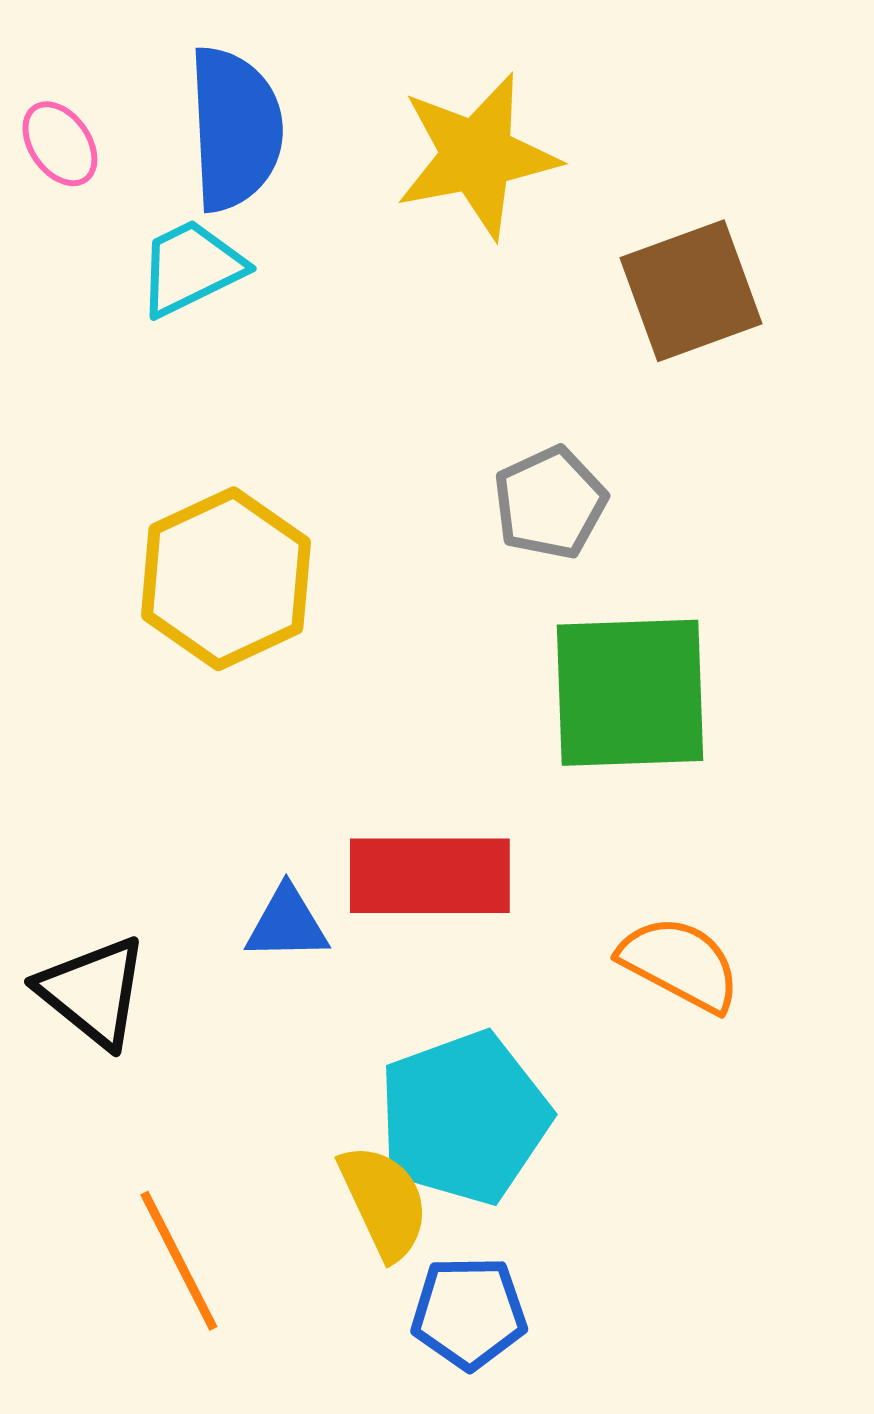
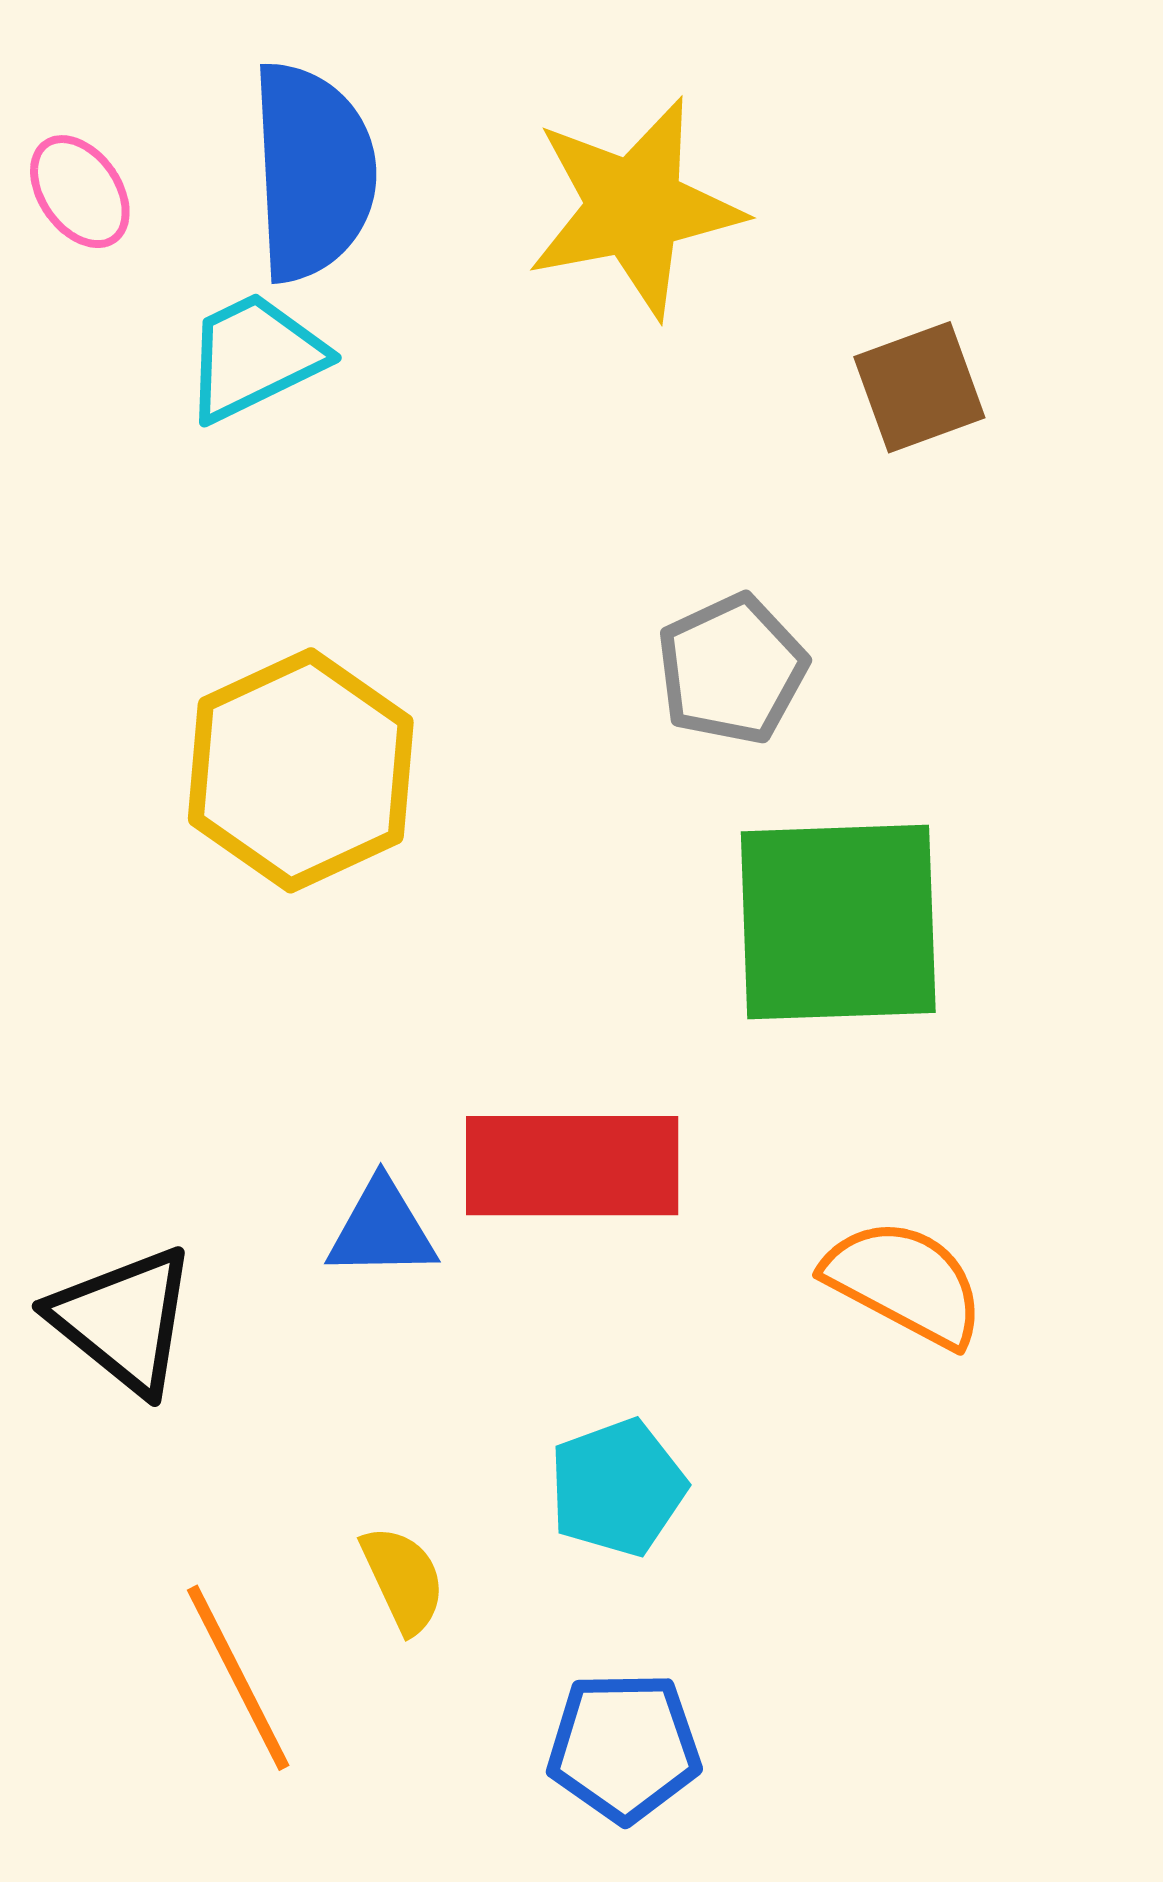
brown square: (691, 291) -> (919, 387), size x0.7
cyan pentagon: (464, 1118) -> (617, 1488), size x0.6
yellow semicircle: (384, 1202) -> (403, 1579), moved, size x0.7

